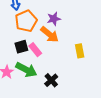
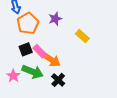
orange arrow: (50, 34) -> (51, 60), moved
yellow rectangle: (80, 51) -> (82, 36), moved, turned -32

